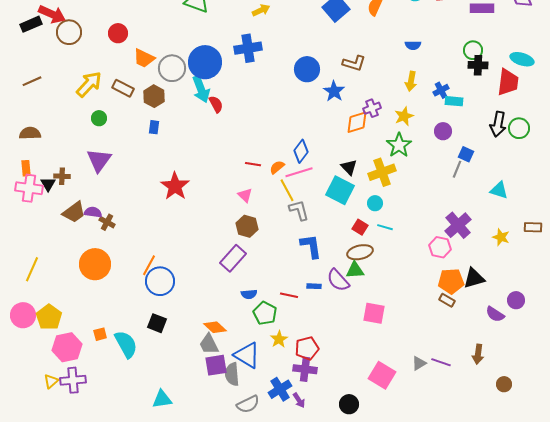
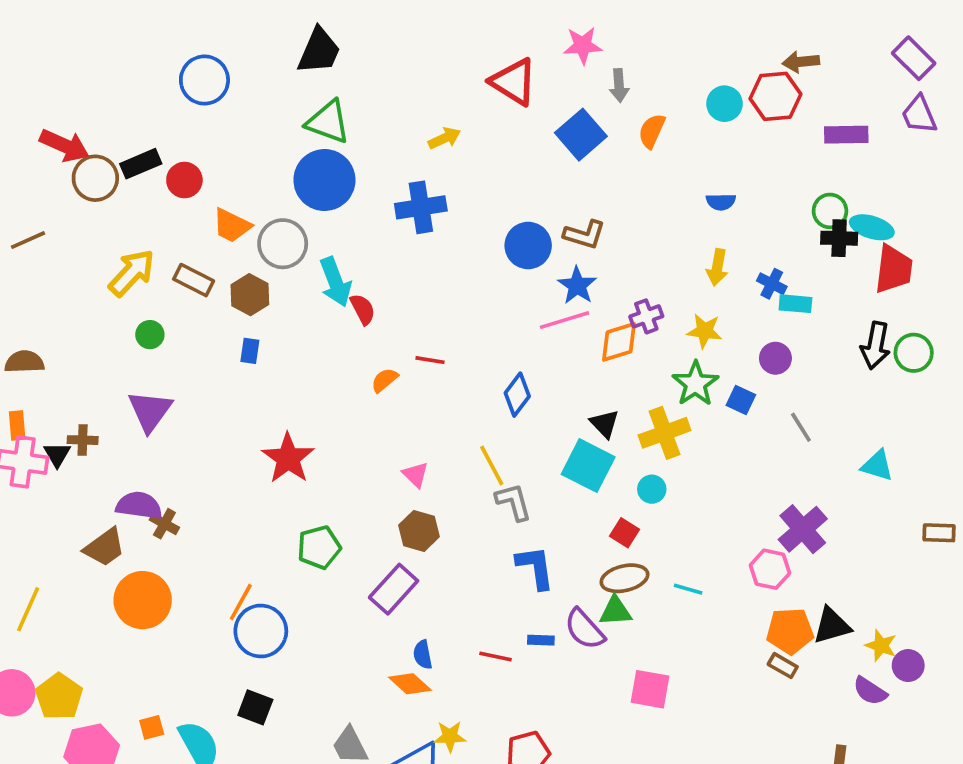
black rectangle: (31, 24) -> (141, 164), moved
cyan ellipse: (522, 59) -> (872, 227), moved
blue circle: (205, 62) -> (324, 180), moved
brown L-shape: (354, 63) -> (584, 235), moved
brown line: (32, 81) -> (28, 240), moved
blue cross: (441, 90) -> (772, 284), turned -35
yellow star: (404, 116) -> (705, 331), turned 30
blue square: (466, 154) -> (741, 400), moved
red line: (253, 164) -> (430, 360), moved
orange semicircle: (277, 167) -> (384, 380), moved
gray line: (457, 169) -> (801, 427), turned -54
pink line: (299, 172) -> (564, 320), moved
brown trapezoid: (74, 212) -> (104, 547), moved
purple semicircle: (93, 212) -> (139, 506), size x1.4
cyan line: (385, 227) -> (688, 589), moved
yellow star: (501, 237) -> (881, 646), moved
blue semicircle: (249, 294) -> (423, 655), turned 84
green pentagon: (265, 313) -> (319, 547), moved, turned 30
orange diamond: (215, 327) -> (410, 684), moved
yellow star: (279, 339) -> (450, 736), moved, turned 30

